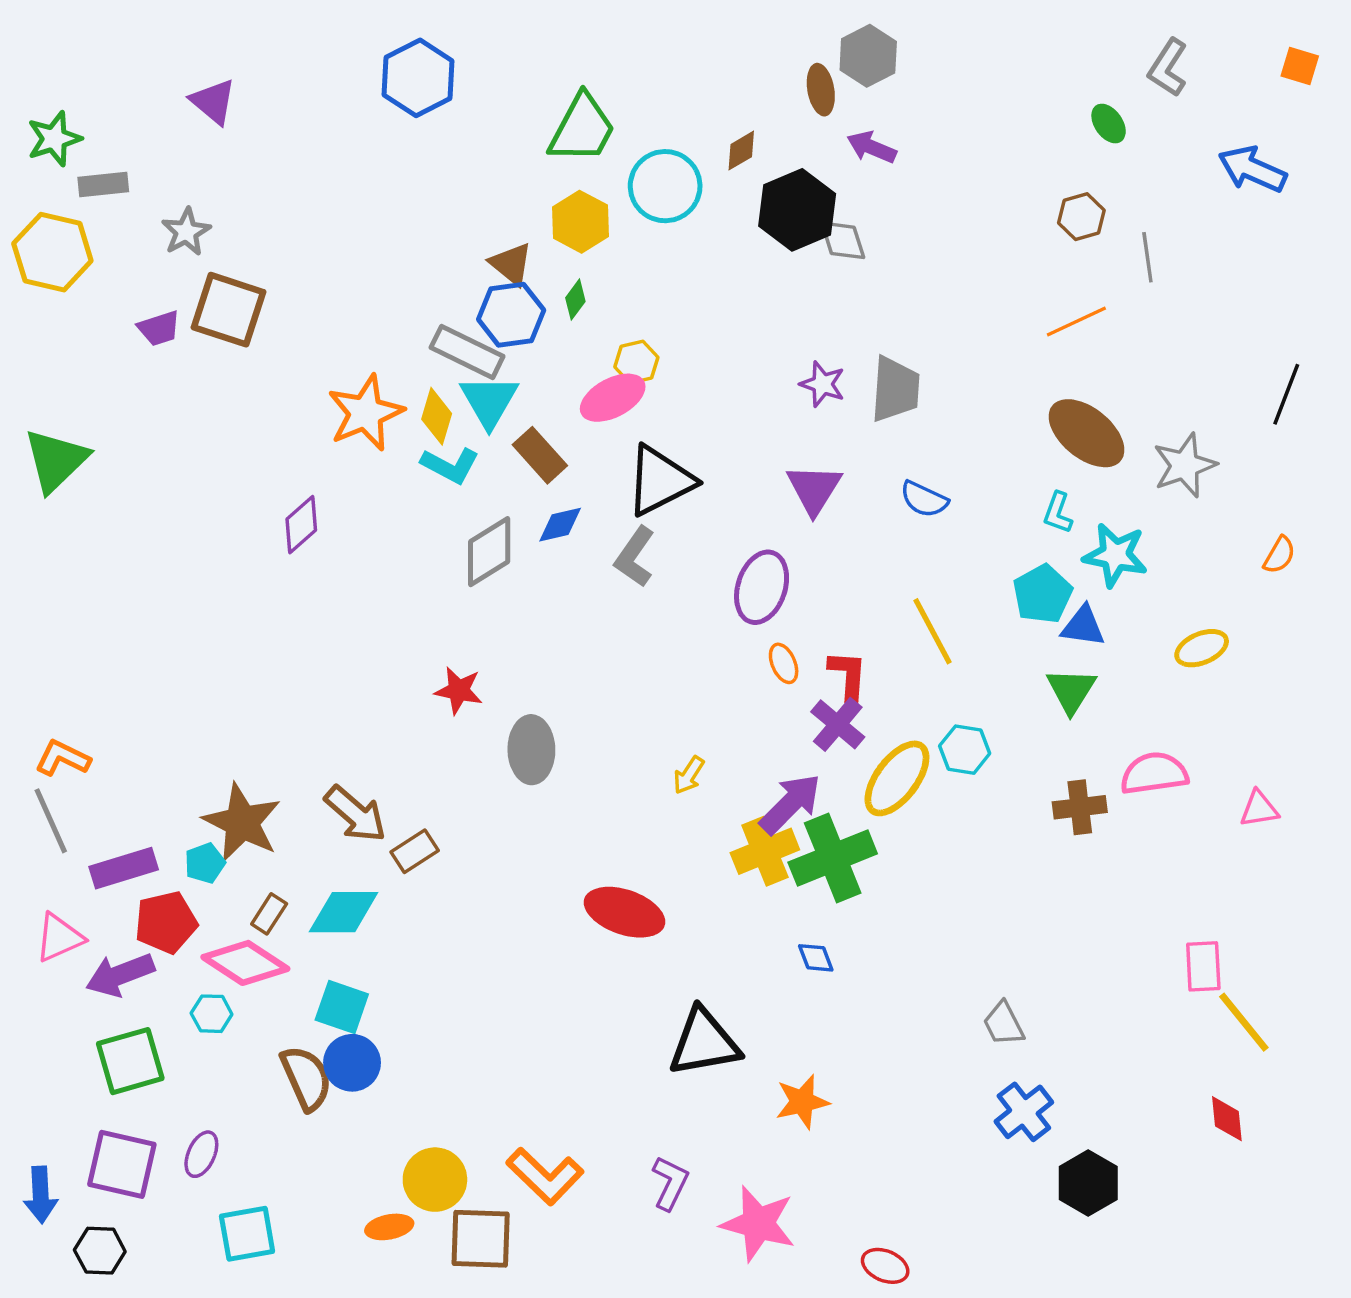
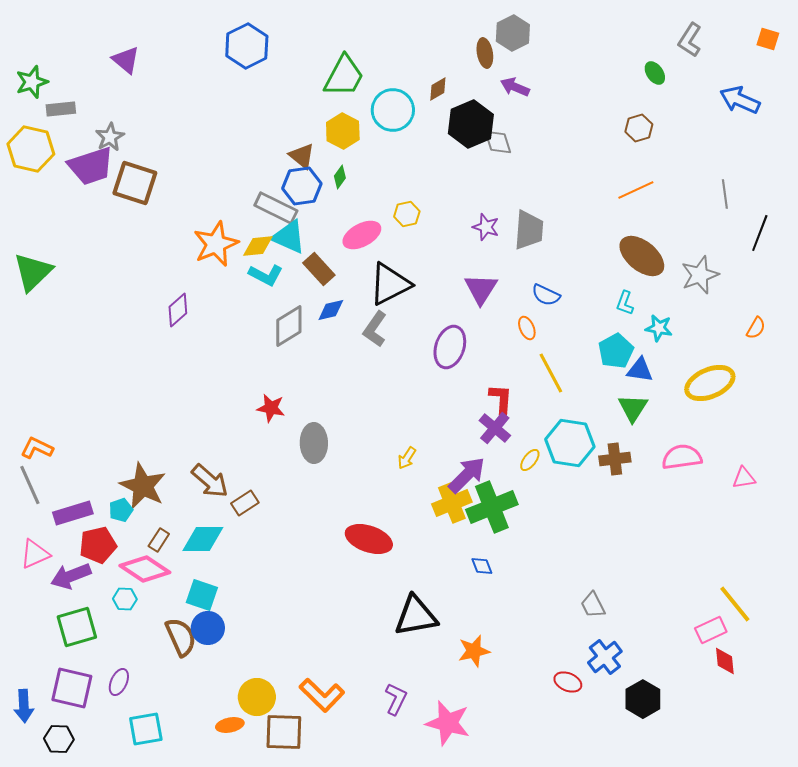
gray line: (1147, 257) -> (725, 194), moved
purple trapezoid: (159, 328) -> (91, 166), moved, size x1.8
yellow hexagon: (636, 362) -> (407, 214), moved
cyan triangle: (489, 401) -> (289, 237), turned -36
yellow diamond: (437, 416) -> (258, 246), turned 68
cyan star: (1115, 555) -> (659, 328), size x0.7
yellow ellipse: (1202, 648) -> (710, 383), size x1.6
orange ellipse: (784, 663) -> (527, 328), moved
cyan hexagon: (965, 750) -> (570, 443), size x1.6
yellow ellipse: (897, 778) -> (530, 460), size x0.5
brown cross: (1080, 807) -> (615, 459), moved
pink rectangle: (1203, 966) -> (711, 630), moved, turned 68
red ellipse: (885, 1266) -> (568, 682), moved

